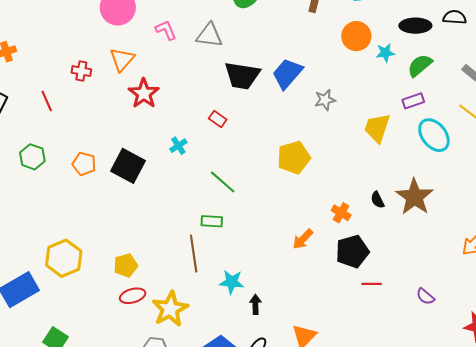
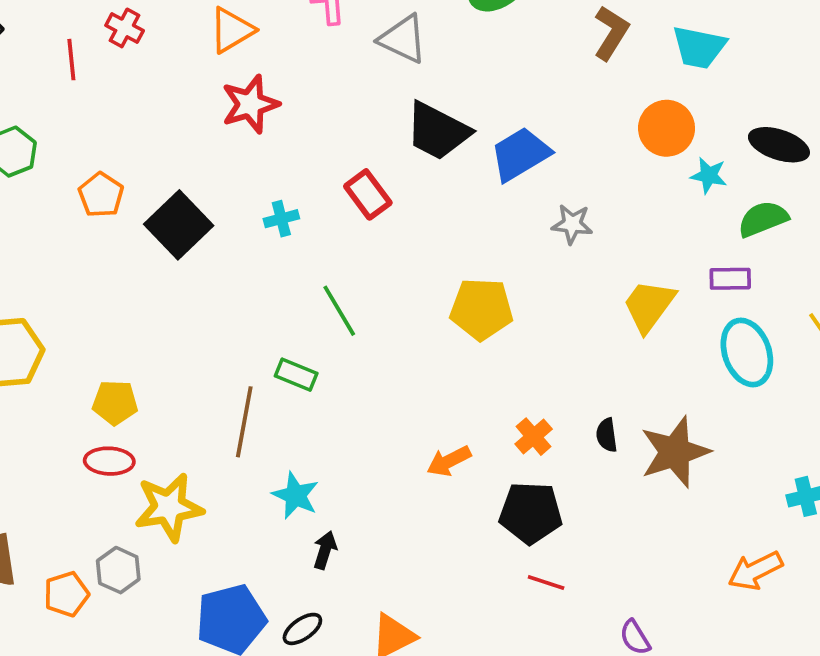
red cross: (81, 71) -> (125, 28), moved
red rectangle: (218, 119) -> (368, 194), size x1.4

